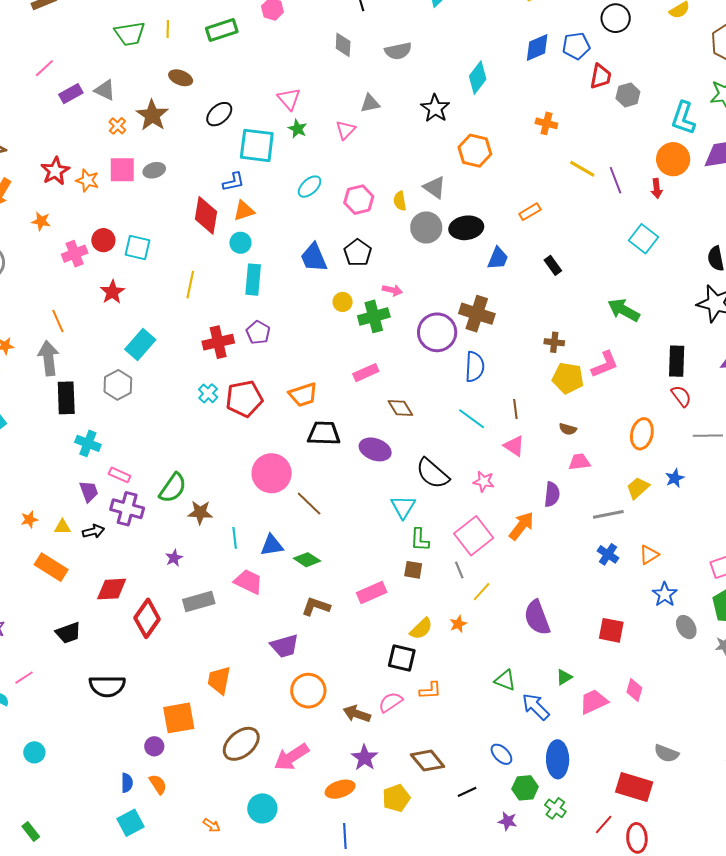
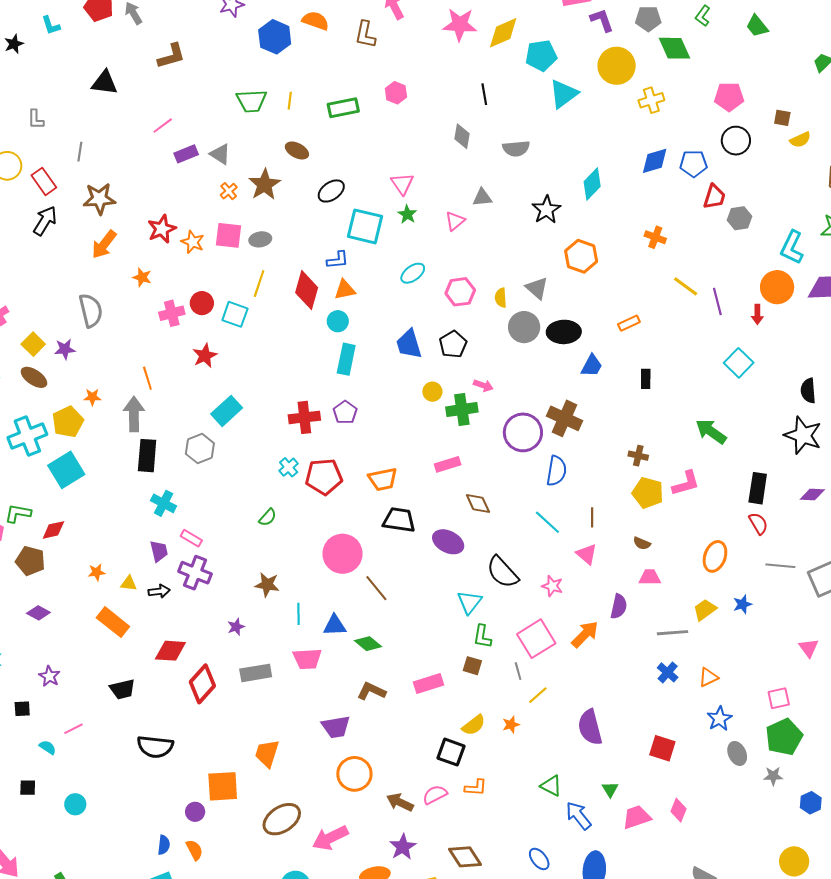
black rectangle: (553, 265) -> (646, 379), turned 30
yellow line: (190, 285) -> (259, 283), moved
green semicircle: (173, 488) -> (268, 517), moved, size x0.6
pink trapezoid: (248, 582) -> (307, 659), turned 144
green triangle: (564, 677) -> (610, 789), turned -36

